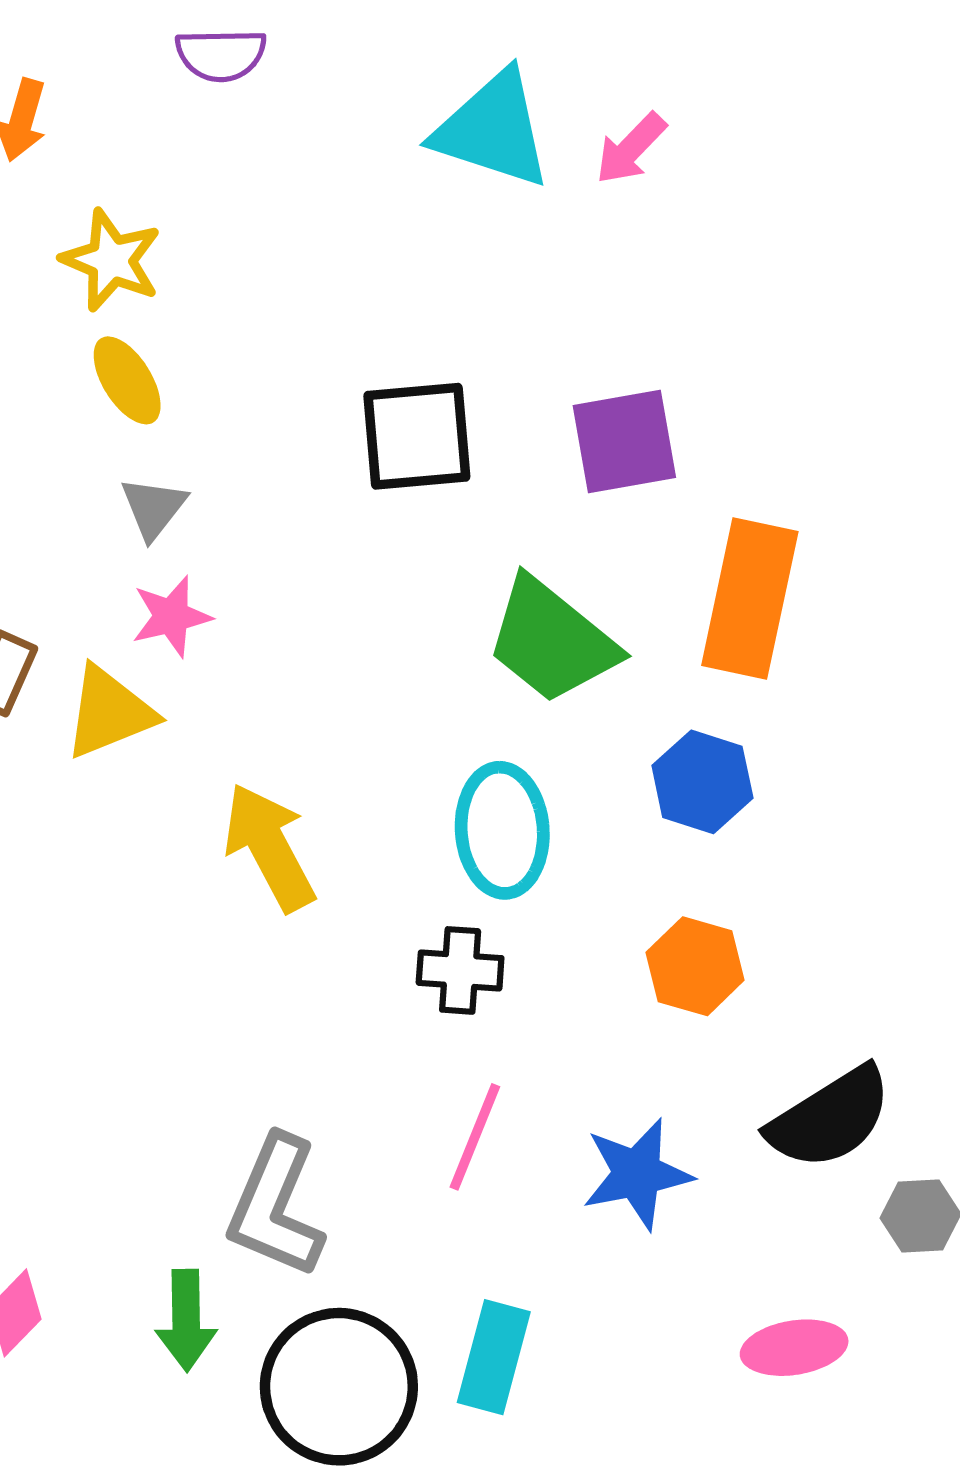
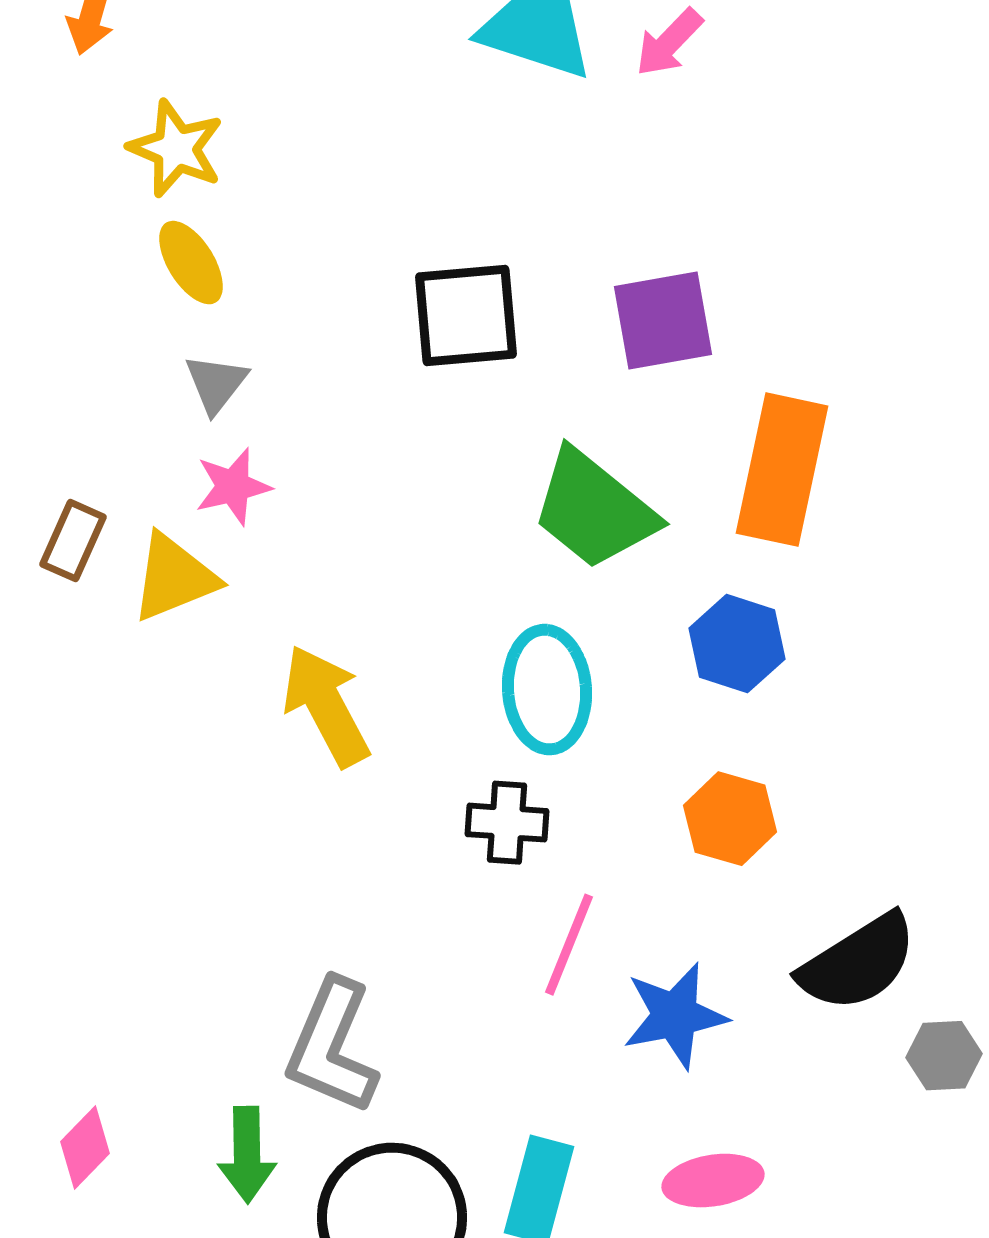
pink line: (475, 1137) -> (569, 945), moved
pink ellipse: (794, 1348) -> (713, 1181), moved

